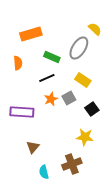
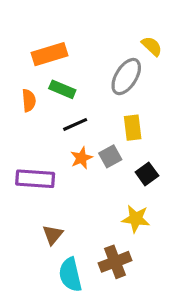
green rectangle: (52, 57) -> (62, 89), moved
yellow rectangle: (83, 80) -> (133, 128), turned 49
cyan semicircle: (44, 172) -> (70, 275), size x1.5

